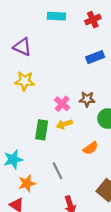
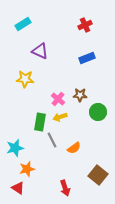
cyan rectangle: (56, 16) -> (23, 24), moved, turned -35
purple triangle: (22, 47) -> (40, 51), moved
orange semicircle: (91, 148) -> (74, 148), moved
gray line: (58, 171) -> (52, 140), moved

